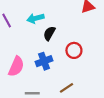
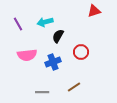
pink semicircle: (16, 66) -> (27, 55), moved, turned 60

